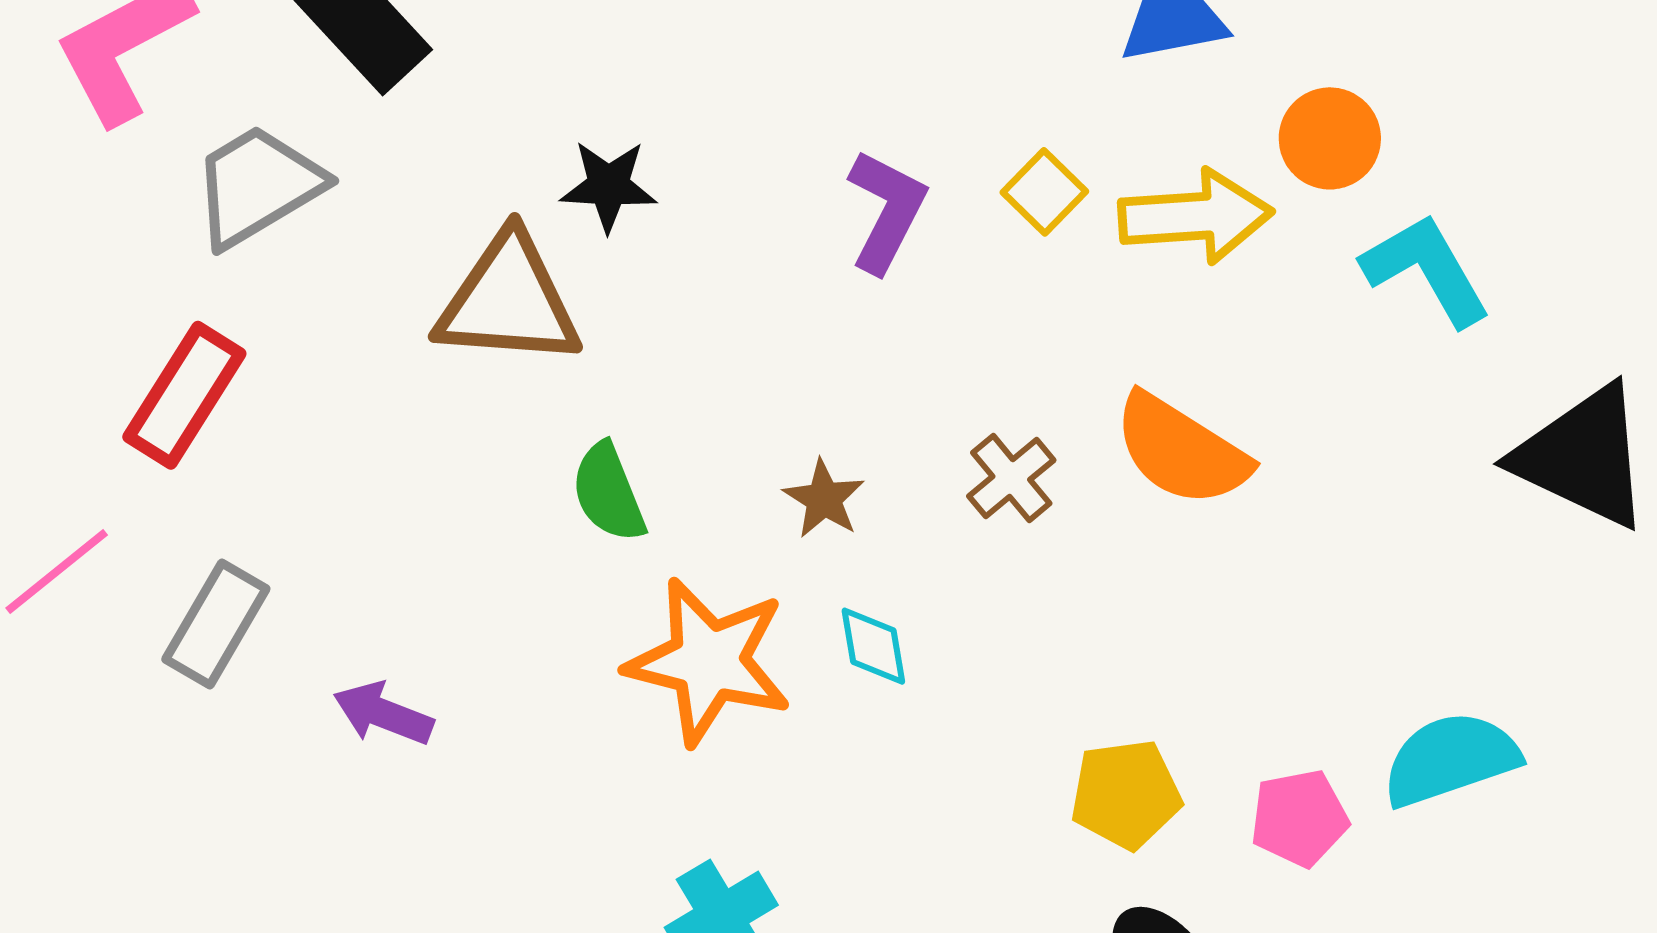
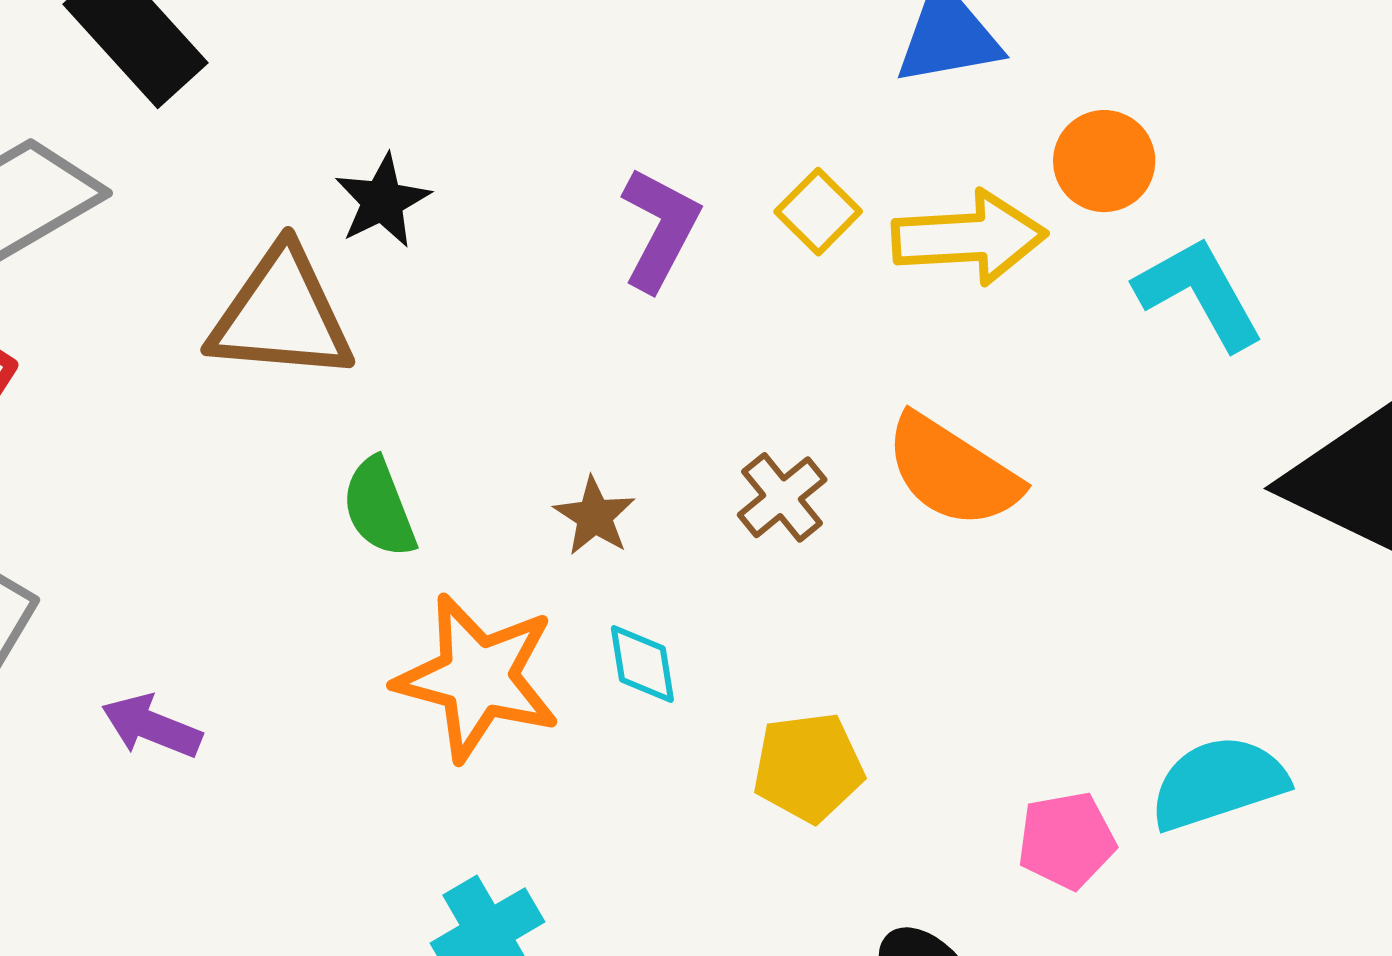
black star: (608, 186) -> (382, 201), turned -30
yellow pentagon: (1126, 794) -> (808, 767), moved

